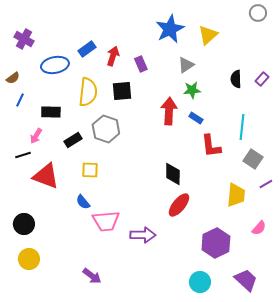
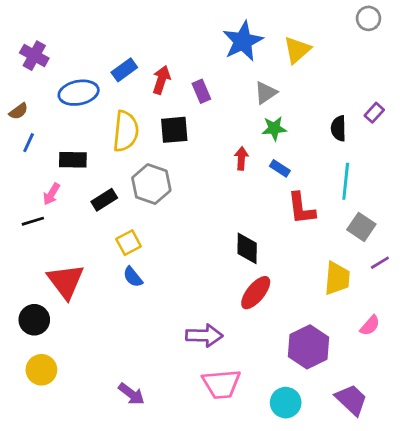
black semicircle: (236, 79) -> (339, 128), moved
red arrow: (169, 111) -> (241, 158), size x0.6
yellow square: (90, 170) -> (129, 243), turned -30
red triangle: (46, 176) -> (66, 281), moved, turned 32
blue semicircle: (83, 202) -> (133, 277), moved
pink trapezoid: (106, 221) -> (221, 384), moved

